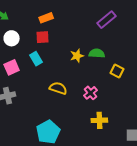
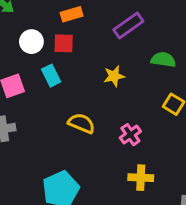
purple rectangle: (106, 20) -> (128, 26), moved
white circle: (12, 38) -> (31, 42), moved
green semicircle: (97, 53) -> (163, 60), moved

